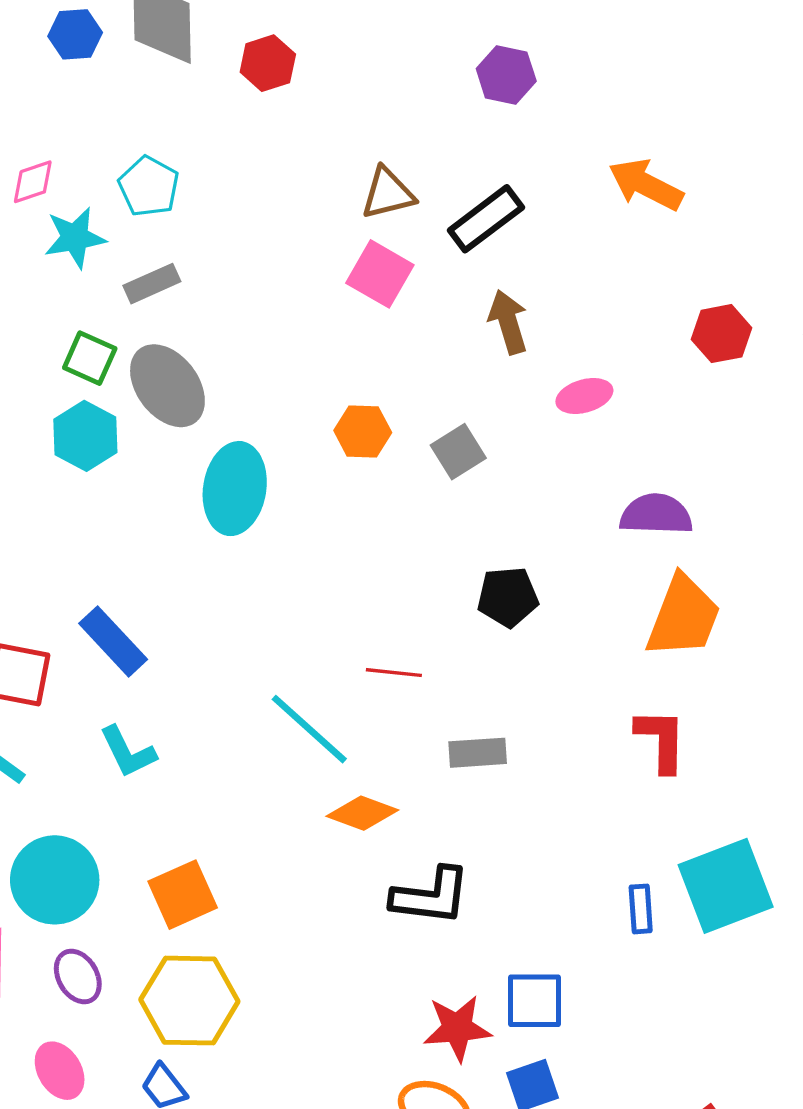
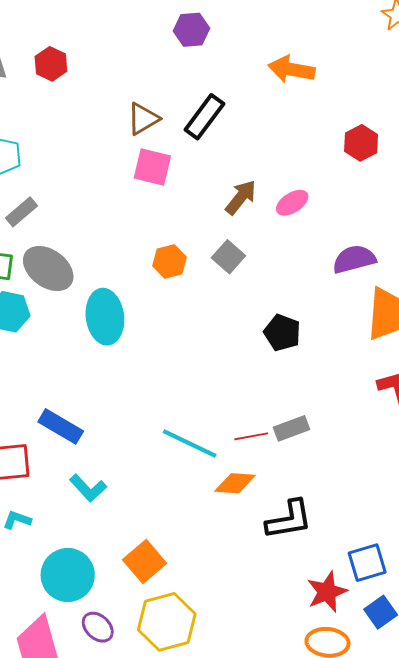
brown arrow: (508, 322) -> (241, 197), moved, turned 72
black pentagon: (508, 597) -> (282, 333), turned -30
red line: (394, 673) -> (251, 436), moved

